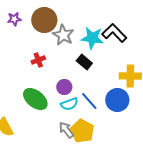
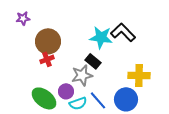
brown circle: (44, 20) -> (48, 41), moved
gray star: (63, 35) -> (82, 75), moved, turned 30
purple circle: (64, 87) -> (66, 91), moved

